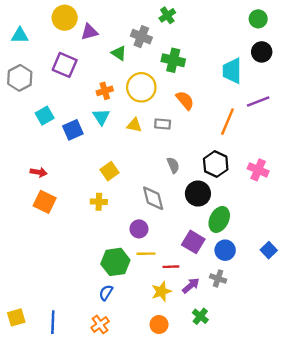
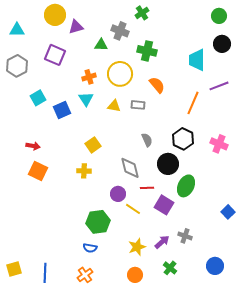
green triangle: (119, 53) -> (101, 45), turned -32
blue circle: (225, 250) -> (215, 266), moved
yellow line: (146, 254) -> (133, 209), moved, turned 35
red line: (171, 267) -> (147, 188), moved
blue semicircle: (106, 293) -> (90, 248), turned -112

